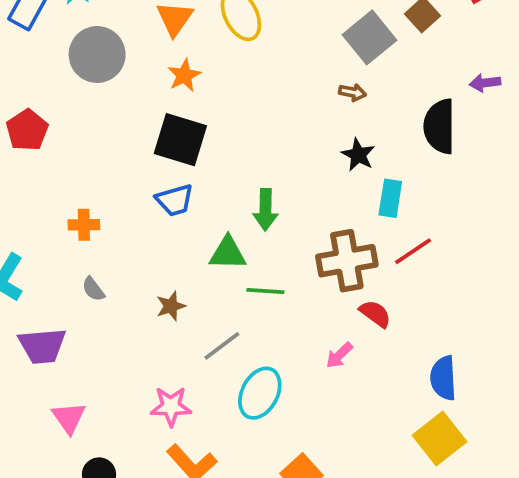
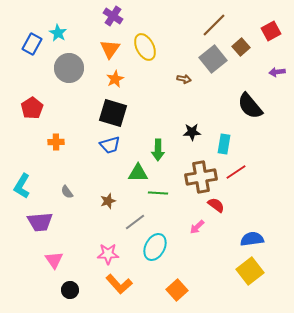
purple arrow: (485, 83) -> (277, 72), moved
brown arrow: (353, 92) -> (184, 79), moved
black semicircle: (440, 126) -> (250, 106), turned -40
black star: (358, 155) -> (192, 132), moved, turned -30
orange cross: (84, 225) -> (56, 142), moved
blue semicircle: (443, 378) -> (252, 239), turned 85

